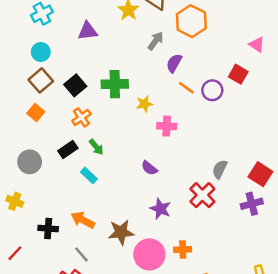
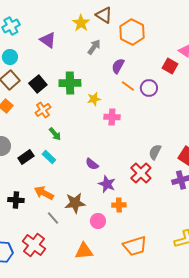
purple triangle: (88, 31) -> (48, 40), turned 42
gray arrow: (156, 41) -> (94, 47), moved
red square: (238, 74) -> (170, 66), moved
black rectangle: (68, 150) -> (26, 157), moved
purple semicircle: (149, 168) -> (92, 164), moved
orange cross: (183, 250) -> (119, 205), moved
gray line: (81, 254) -> (53, 218), moved
pink circle: (149, 254) -> (98, 221), size x0.6

